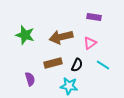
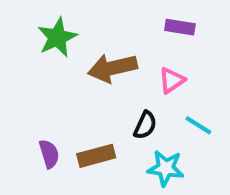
green star: (25, 35) -> (57, 37), moved, turned 30
brown rectangle: (53, 63) -> (96, 156), moved
cyan star: (69, 86) -> (166, 168), moved

